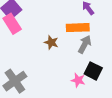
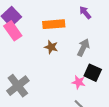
orange rectangle: (78, 28) -> (54, 24), moved

